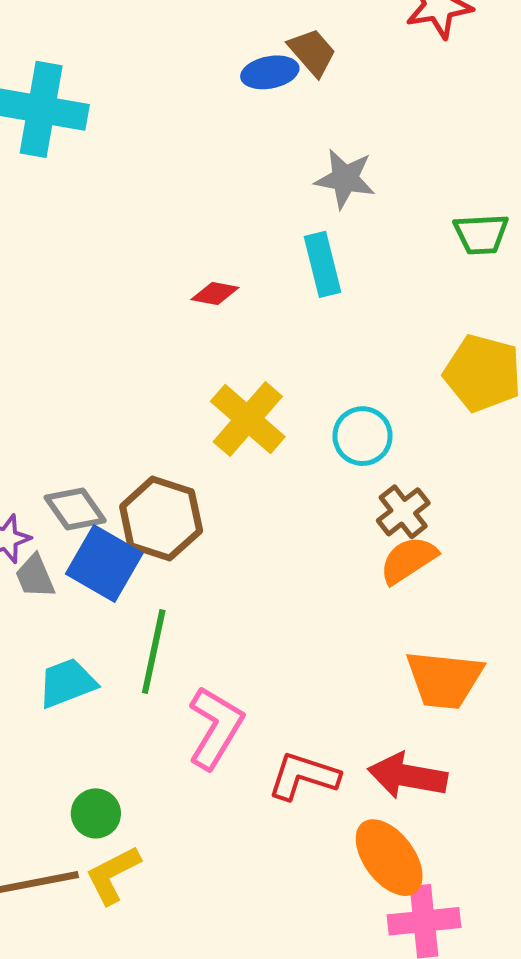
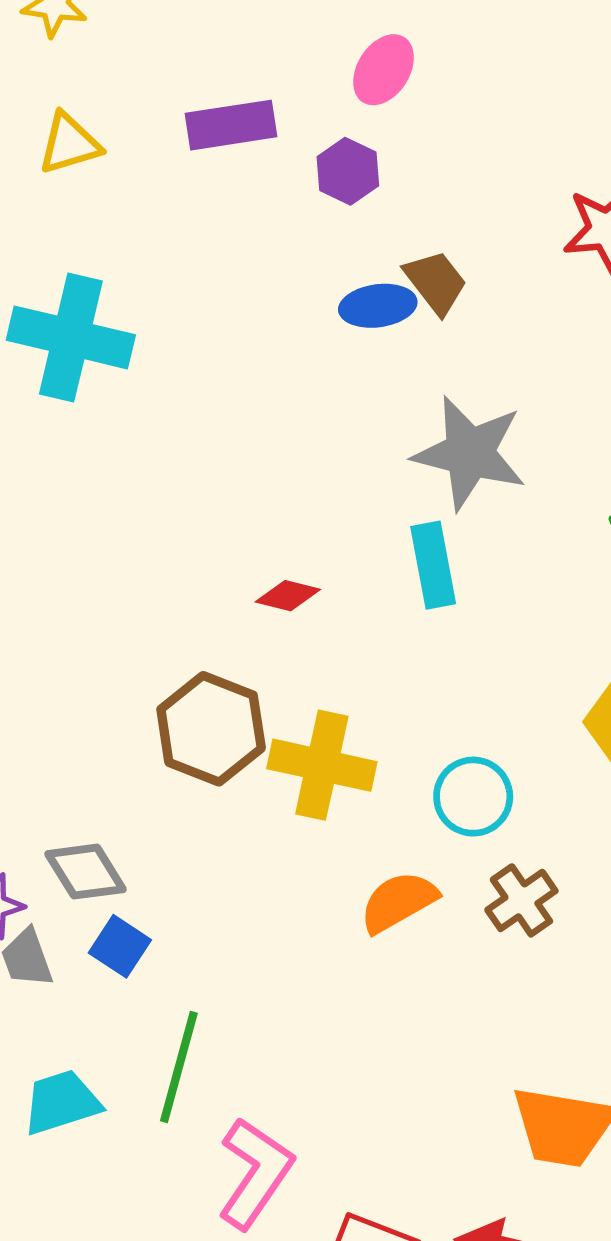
gray star: (345, 179) -> (470, 453), size x1.4
yellow cross: (248, 419) -> (322, 765), turned -32
brown hexagon: (161, 519) -> (211, 729), moved
orange semicircle: (408, 560) -> (398, 902), moved
blue square: (104, 564) -> (120, 946), size x0.6

